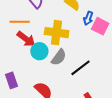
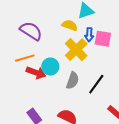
yellow cross: (57, 33) -> (76, 50), moved, turned -35
cyan circle: (39, 51) -> (50, 67), moved

